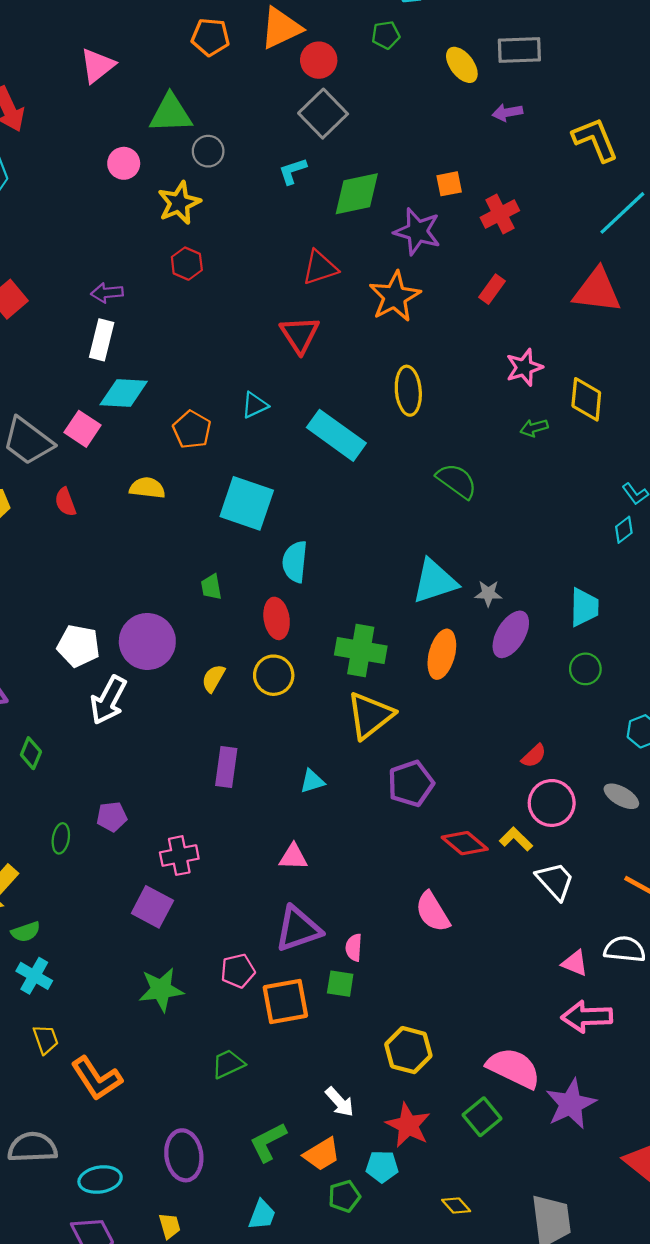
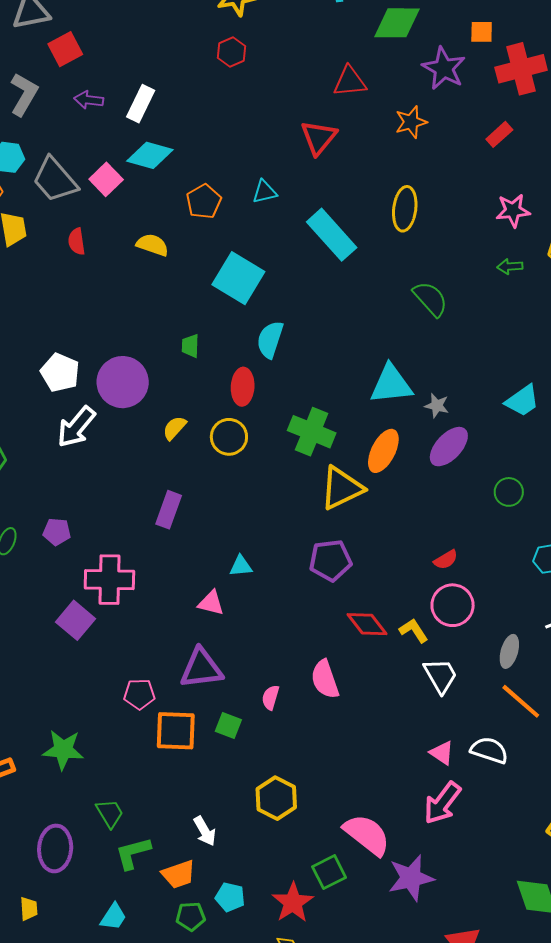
red cross: (500, 214) -> (521, 69), size x1.4
purple arrow: (107, 293) -> (89, 100), moved
orange star: (395, 297) -> (411, 122), size x0.7
cyan trapezoid: (584, 607) -> (522, 401), moved, turned 42
yellow triangle: (370, 715) -> (342, 488), moved
cyan triangle: (312, 781) -> (241, 566), moved
gray ellipse: (621, 796) -> (509, 651), moved, turned 64
pink cross: (179, 856) -> (109, 580), size x1.4
pink semicircle: (354, 947) -> (270, 697), moved
green star: (161, 990) -> (63, 750), moved
pink arrow: (587, 1017) -> (442, 803), turned -63
green trapezoid: (228, 1064) -> (110, 813), moved, turned 72
red star: (408, 1125) -> (293, 903), moved

